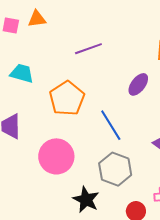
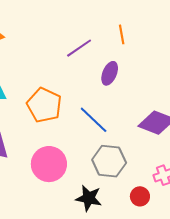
purple line: (88, 49) -> (79, 48), moved

